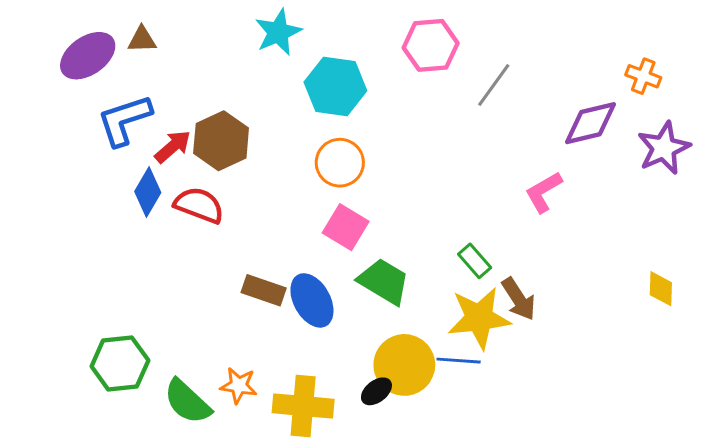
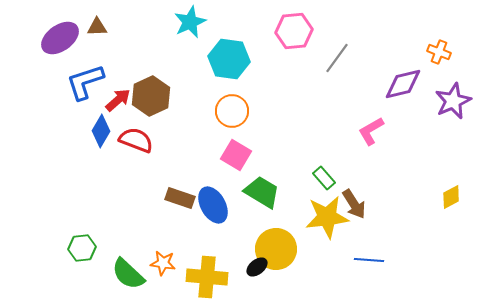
yellow diamond: (661, 289) -> (451, 197), turned 60
blue line: (459, 361) -> (369, 260), moved
green hexagon: (120, 363) -> (82, 248), size x0.7

